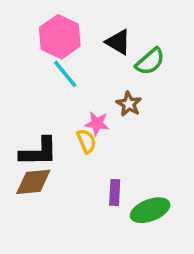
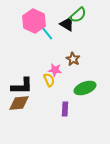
green semicircle: (150, 62) -> (78, 15), moved
cyan line: (65, 74) -> (46, 32), moved
green ellipse: (150, 210) -> (85, 88), moved

